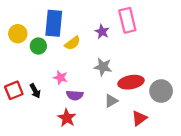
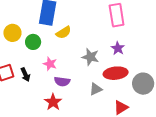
purple star: (102, 32) -> (118, 48), moved
yellow circle: (18, 34) -> (12, 33), moved
green circle: (38, 46) -> (33, 42), moved

